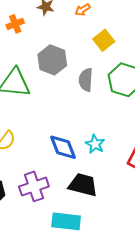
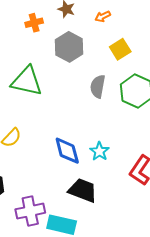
gray hexagon: (52, 60) -> (69, 47), moved
purple cross: (34, 186) -> (30, 211), moved

